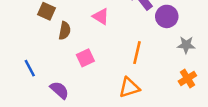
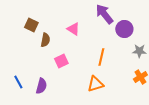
blue line: (30, 68) -> (18, 82), moved
purple semicircle: (59, 90) -> (41, 86), turned 63

